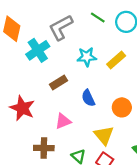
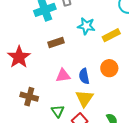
blue semicircle: (88, 98) -> (84, 76), moved
orange circle: (122, 107) -> (109, 68), moved
pink triangle: (63, 121) -> (63, 76), moved

